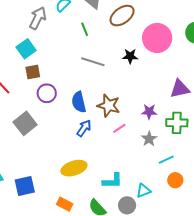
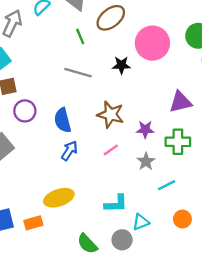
green line: (85, 29) -> (80, 36), moved
brown star: (109, 106) -> (111, 115), moved
orange circle: (175, 180) -> (182, 219), moved
cyan L-shape: (112, 181) -> (116, 204), moved
orange rectangle: (65, 204) -> (33, 223), moved, turned -42

